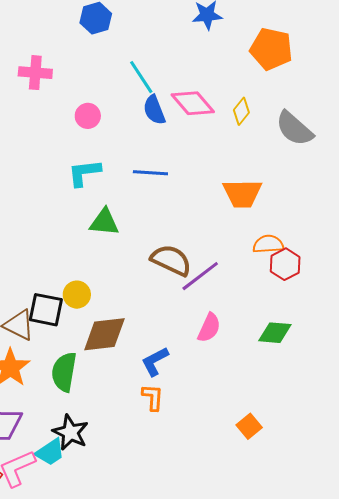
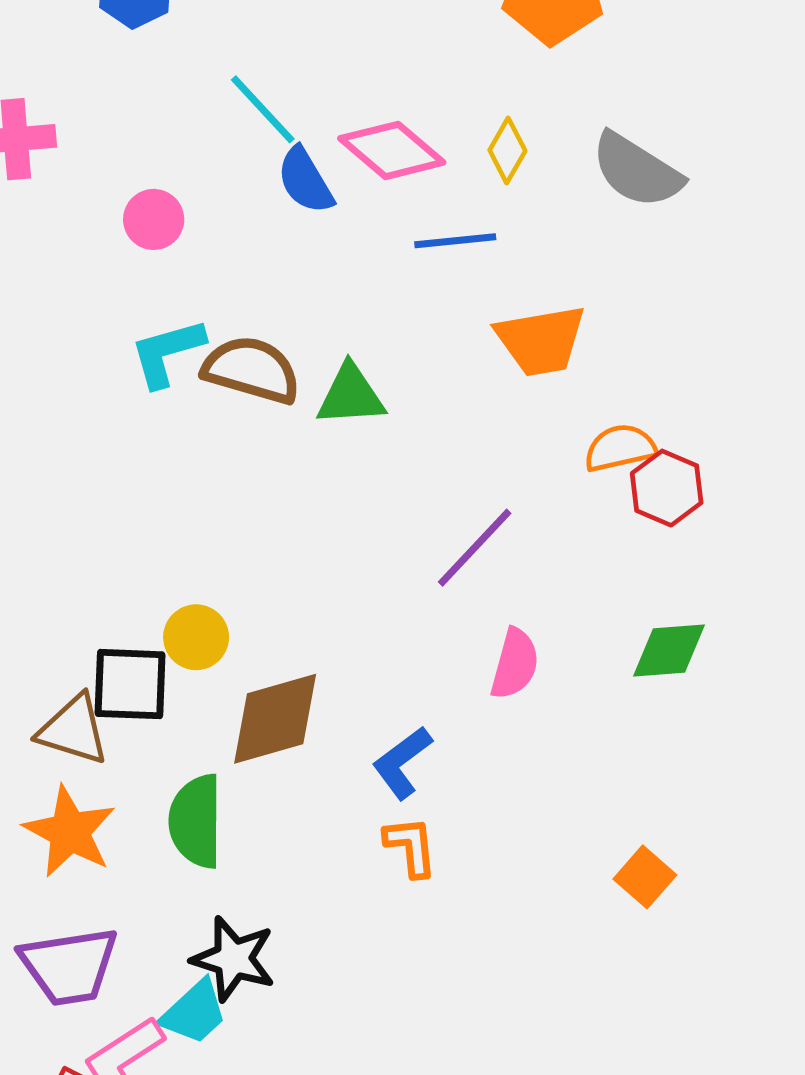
blue line: (150, 173) -> (455, 241), moved
green triangle: (104, 222) -> (351, 395), moved
brown semicircle: (171, 260) -> (251, 370), moved

